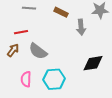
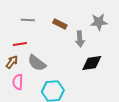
black diamond: (93, 63) -> (92, 63), moved
pink semicircle: (26, 79) -> (18, 82), moved

